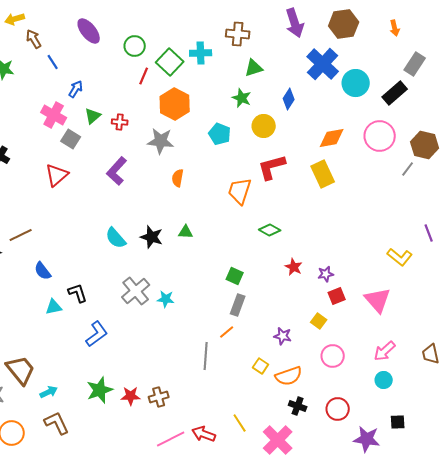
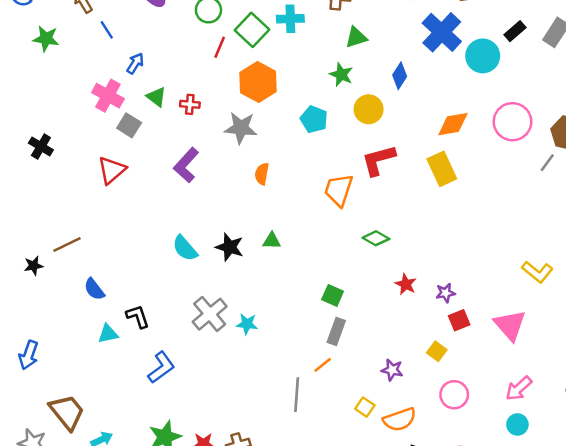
black rectangle: (395, 93) -> (515, 31), moved, size x0.7
green triangle: (93, 116) -> (156, 97), turned -42

